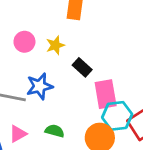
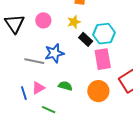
yellow star: (55, 45) -> (74, 22), moved
cyan hexagon: (117, 116) -> (104, 34), moved

